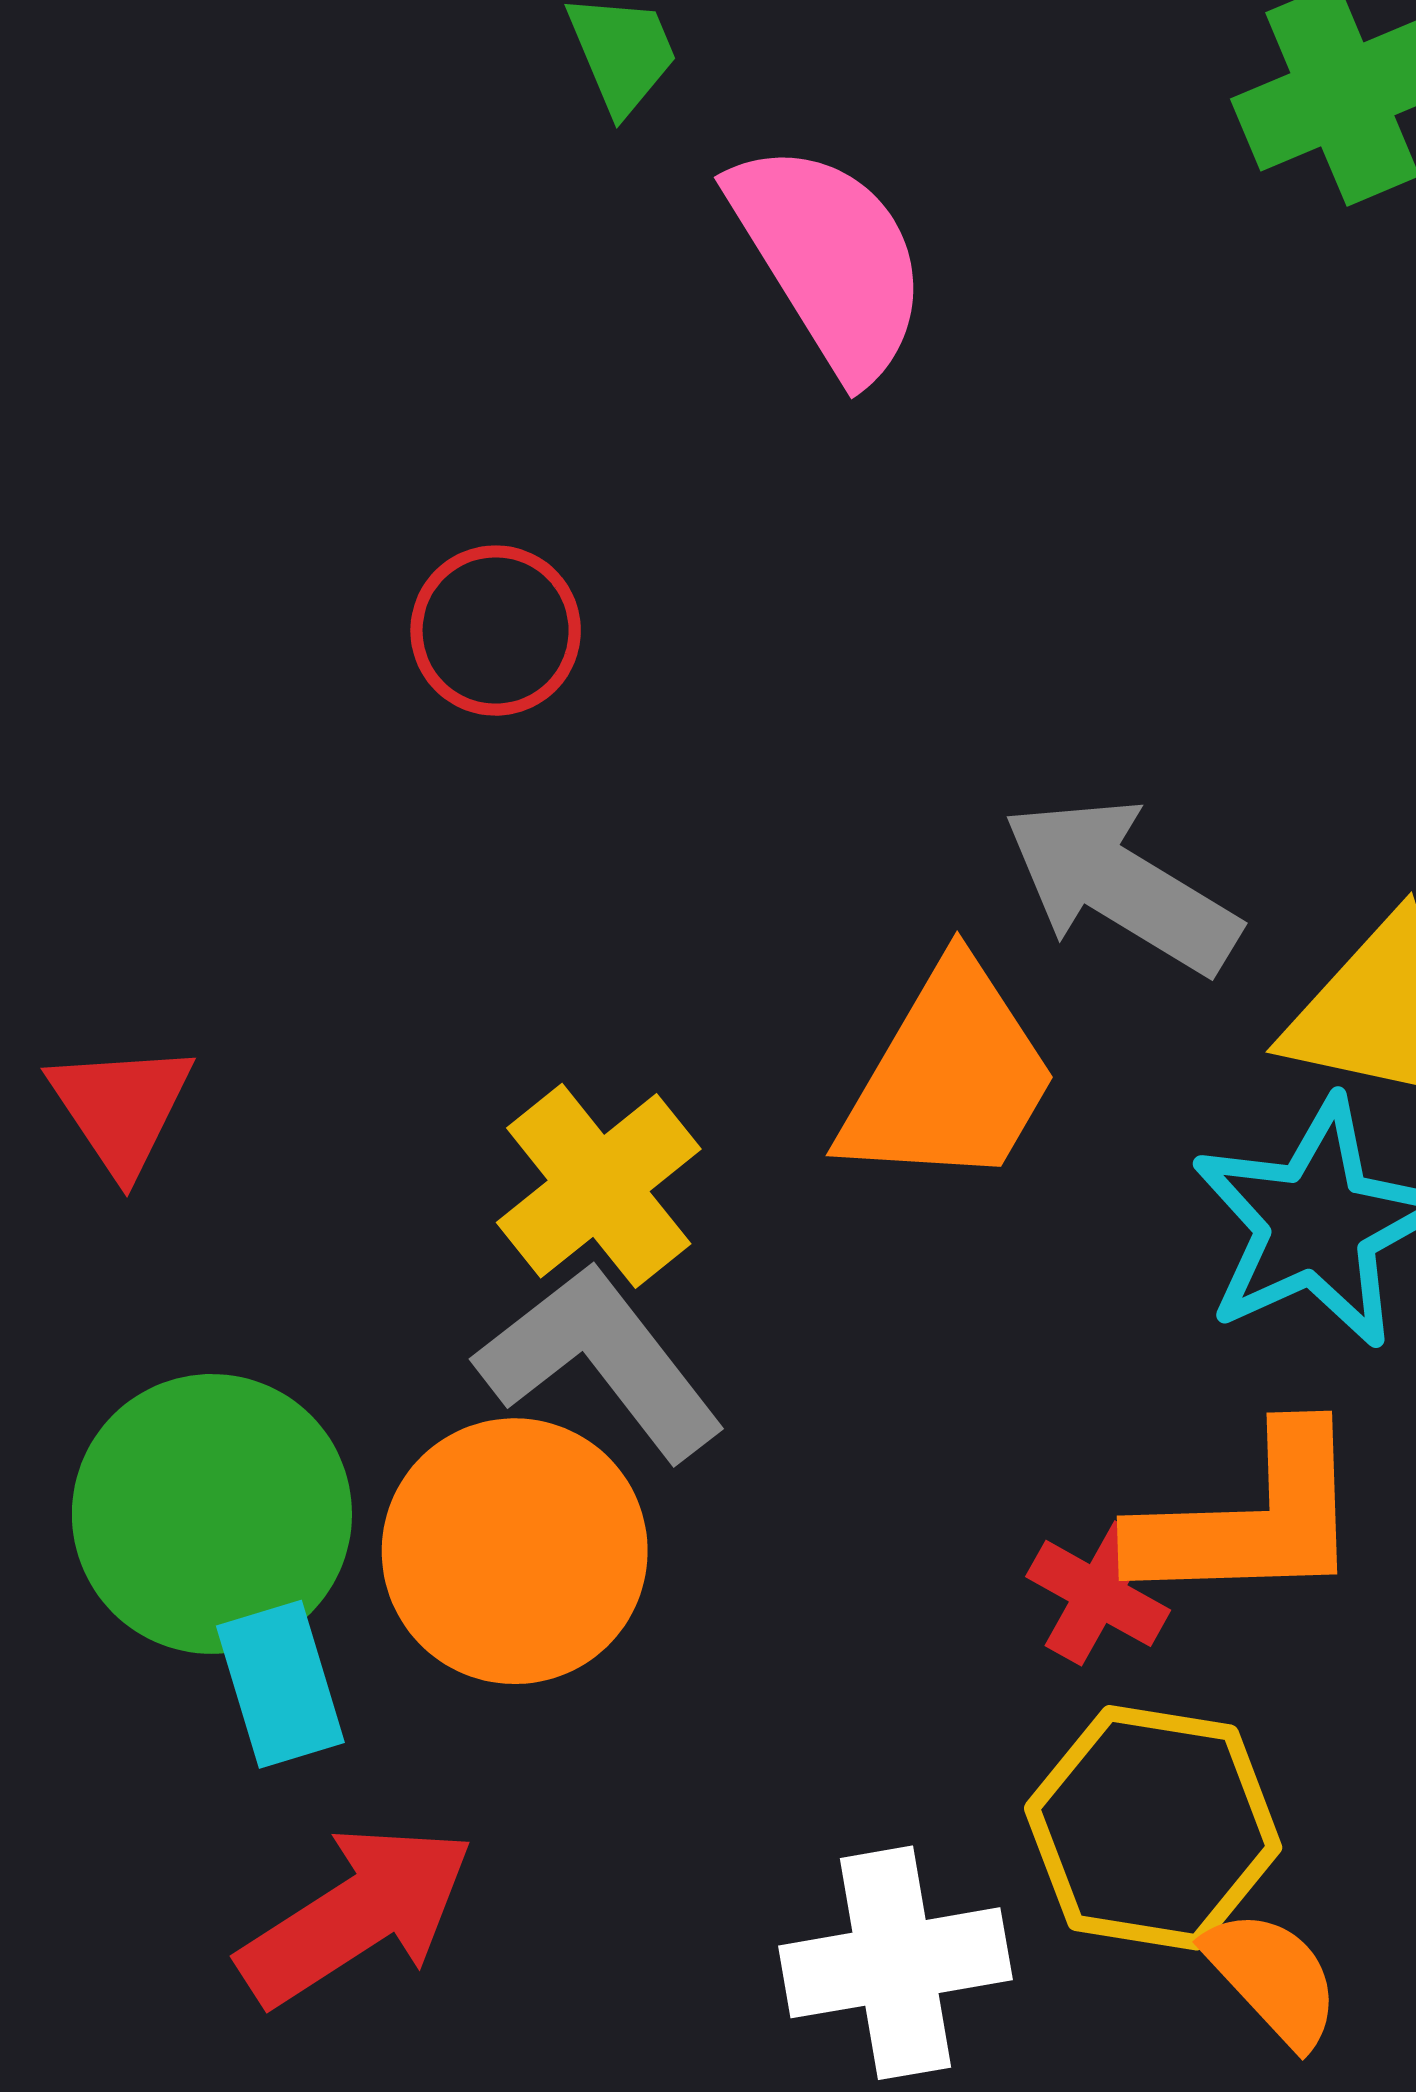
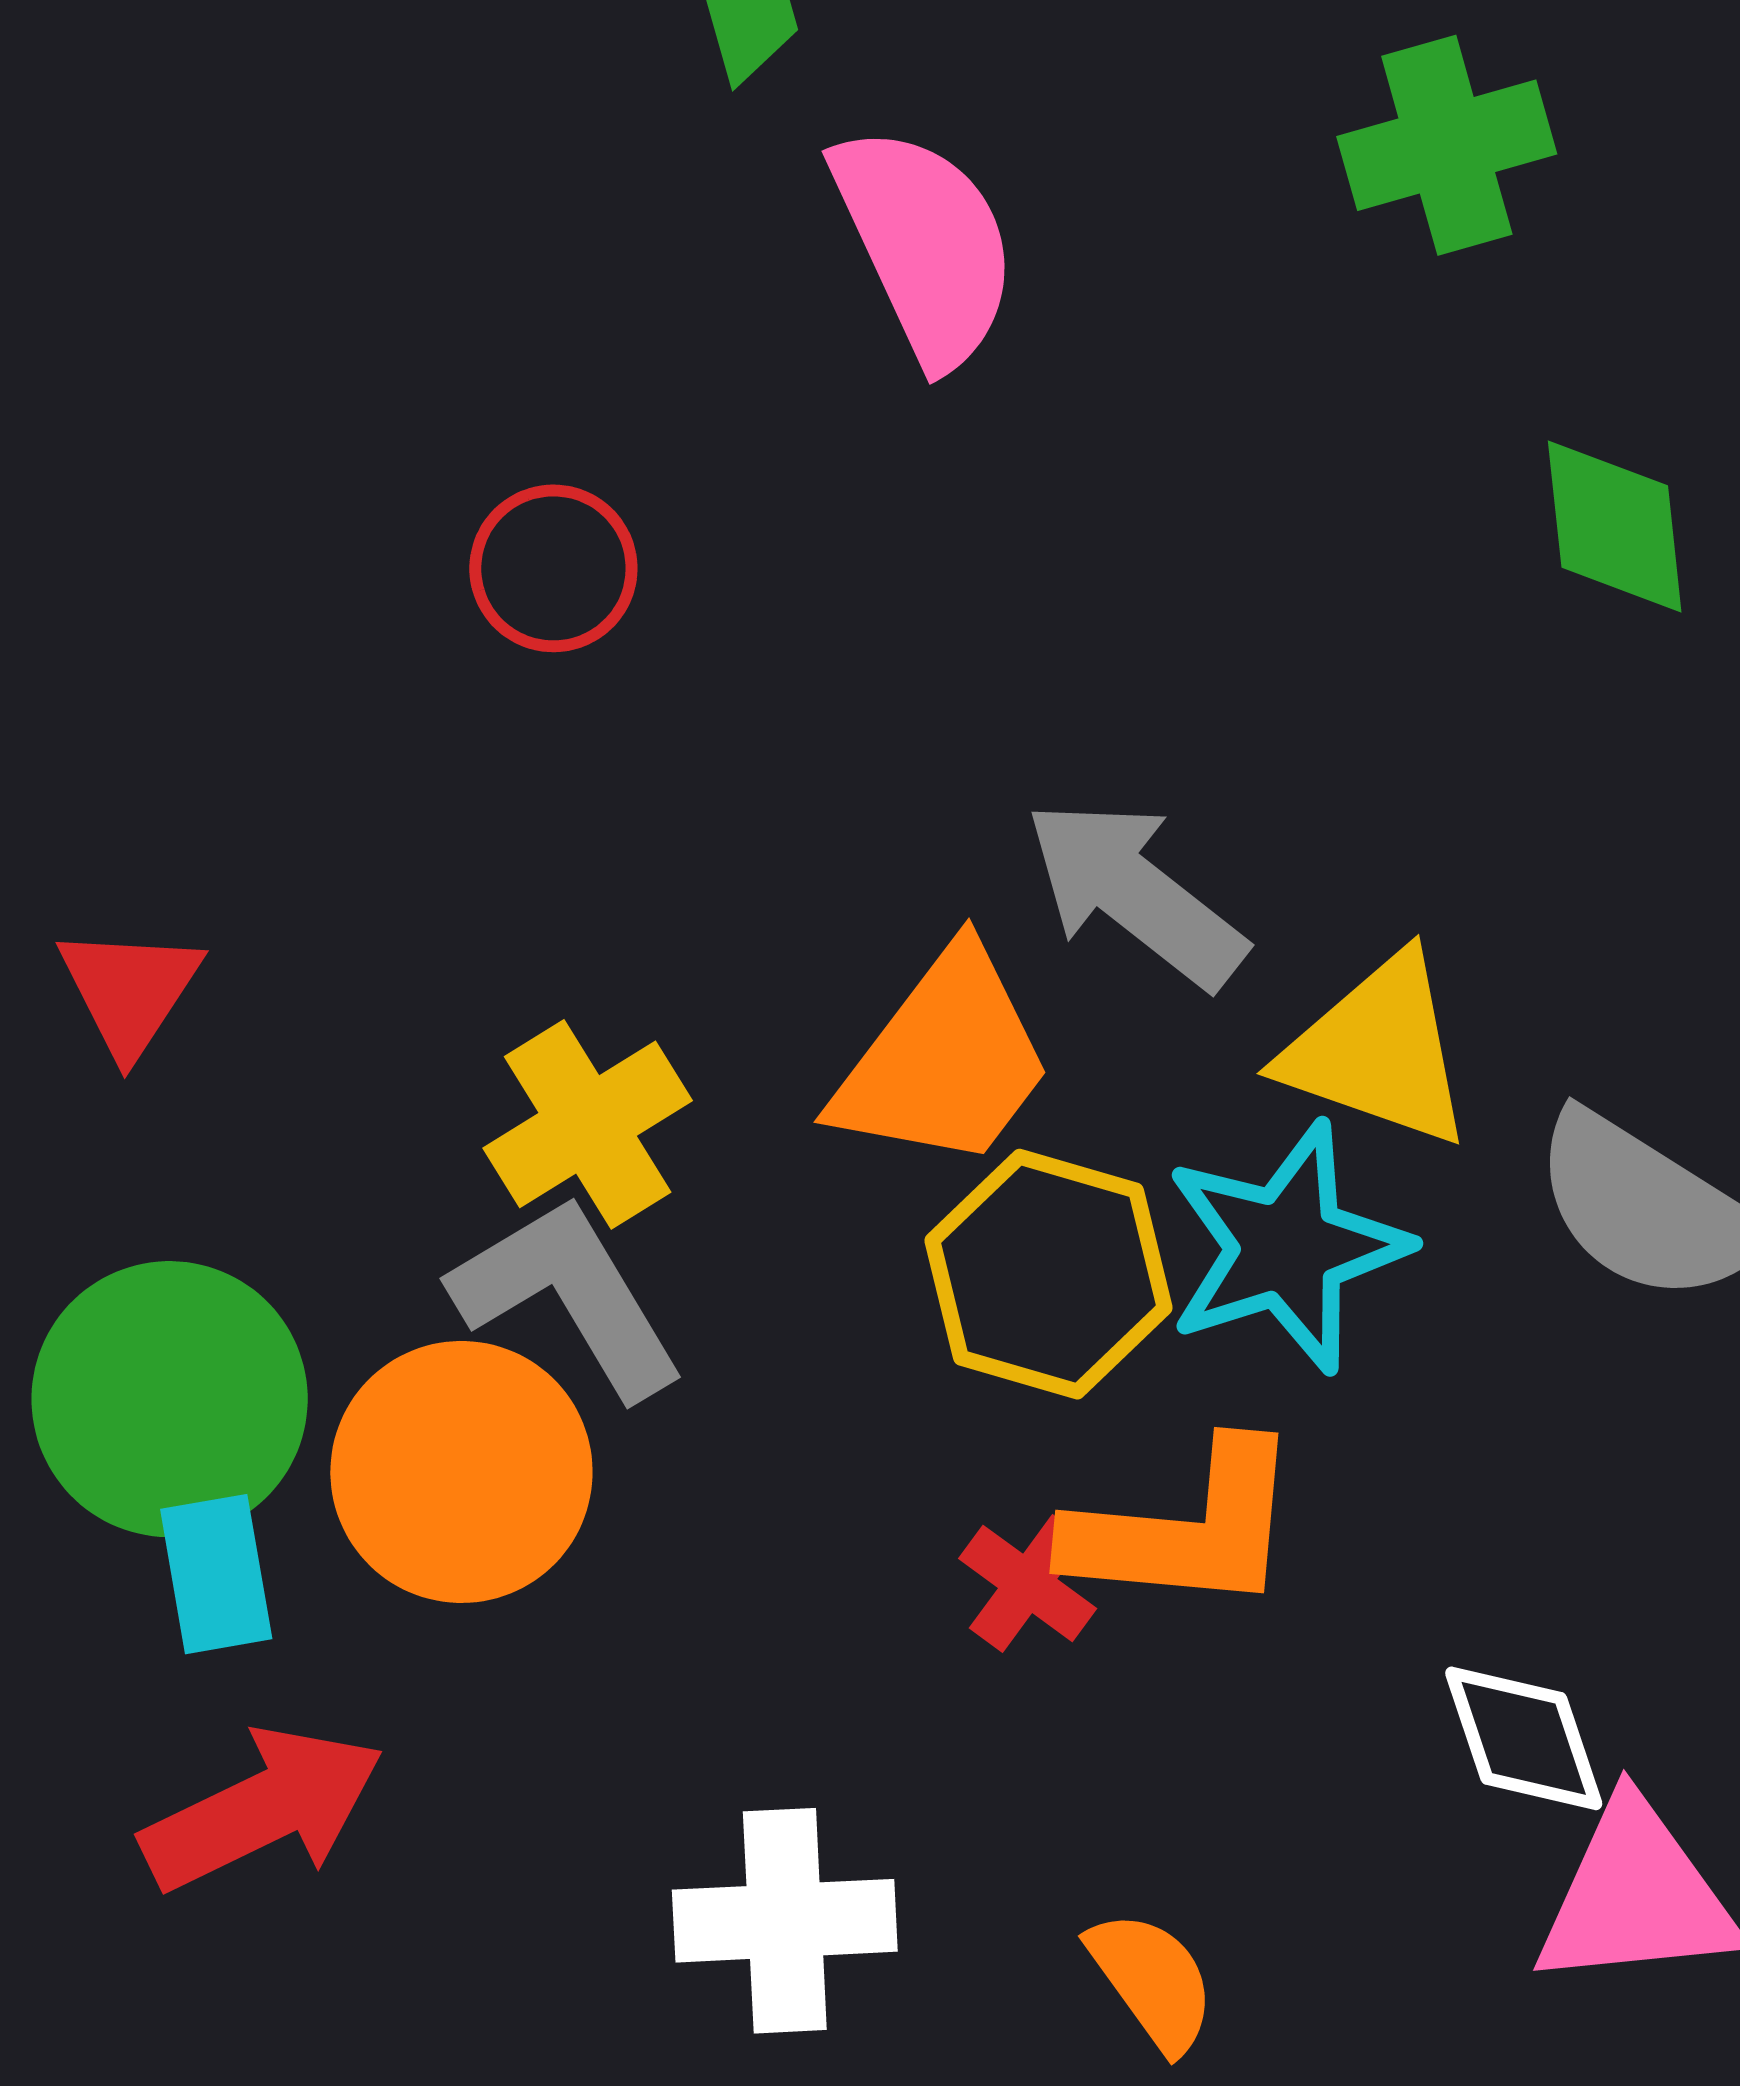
yellow hexagon: (1153, 1828) -> (1049, 1274), moved

